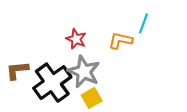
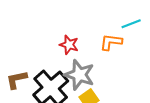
cyan line: (144, 23) -> (131, 24), turned 54

